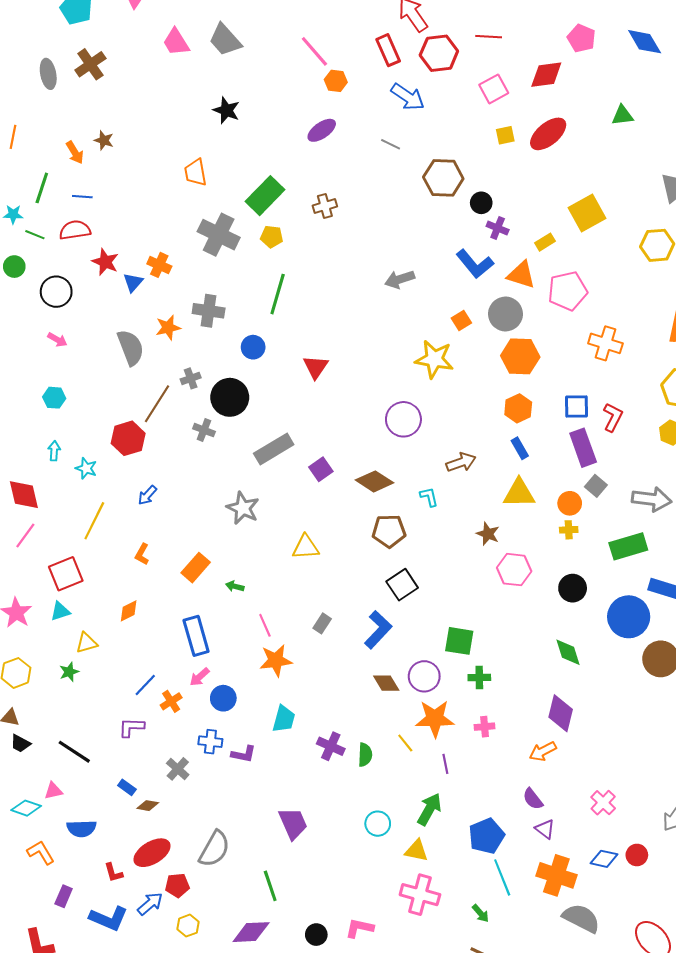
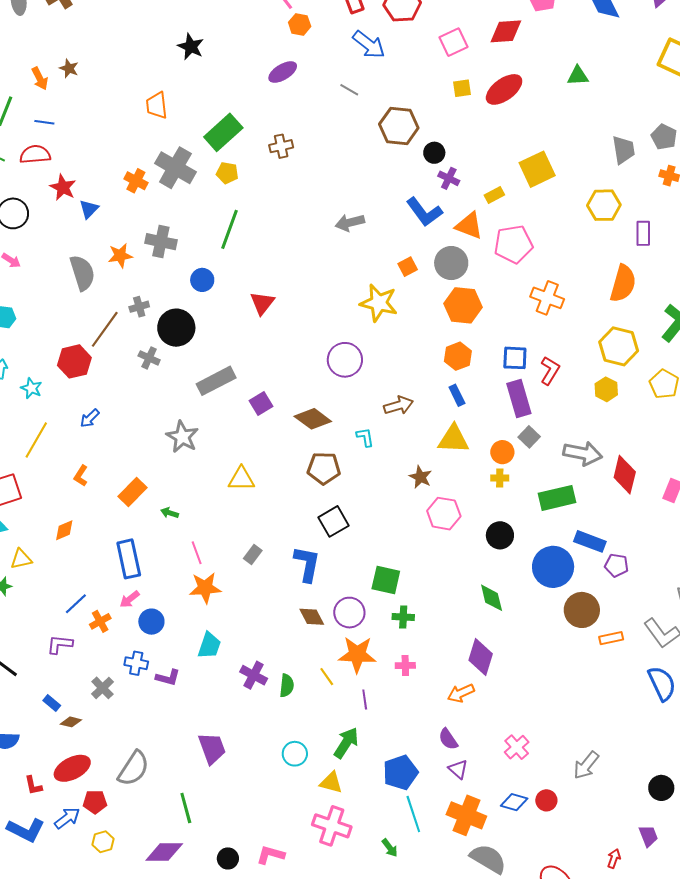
orange cross: (159, 265) -> (136, 181), moved
blue L-shape: (378, 630) -> (307, 564), turned -36

